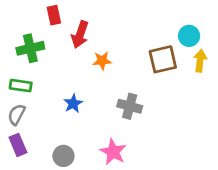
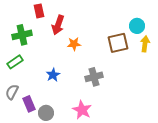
green rectangle: (21, 86) -> (15, 62), turned -42
gray cross: (130, 106) -> (94, 77), turned -30
gray semicircle: (17, 115) -> (12, 92), moved
purple rectangle: (18, 145) -> (29, 104), moved

